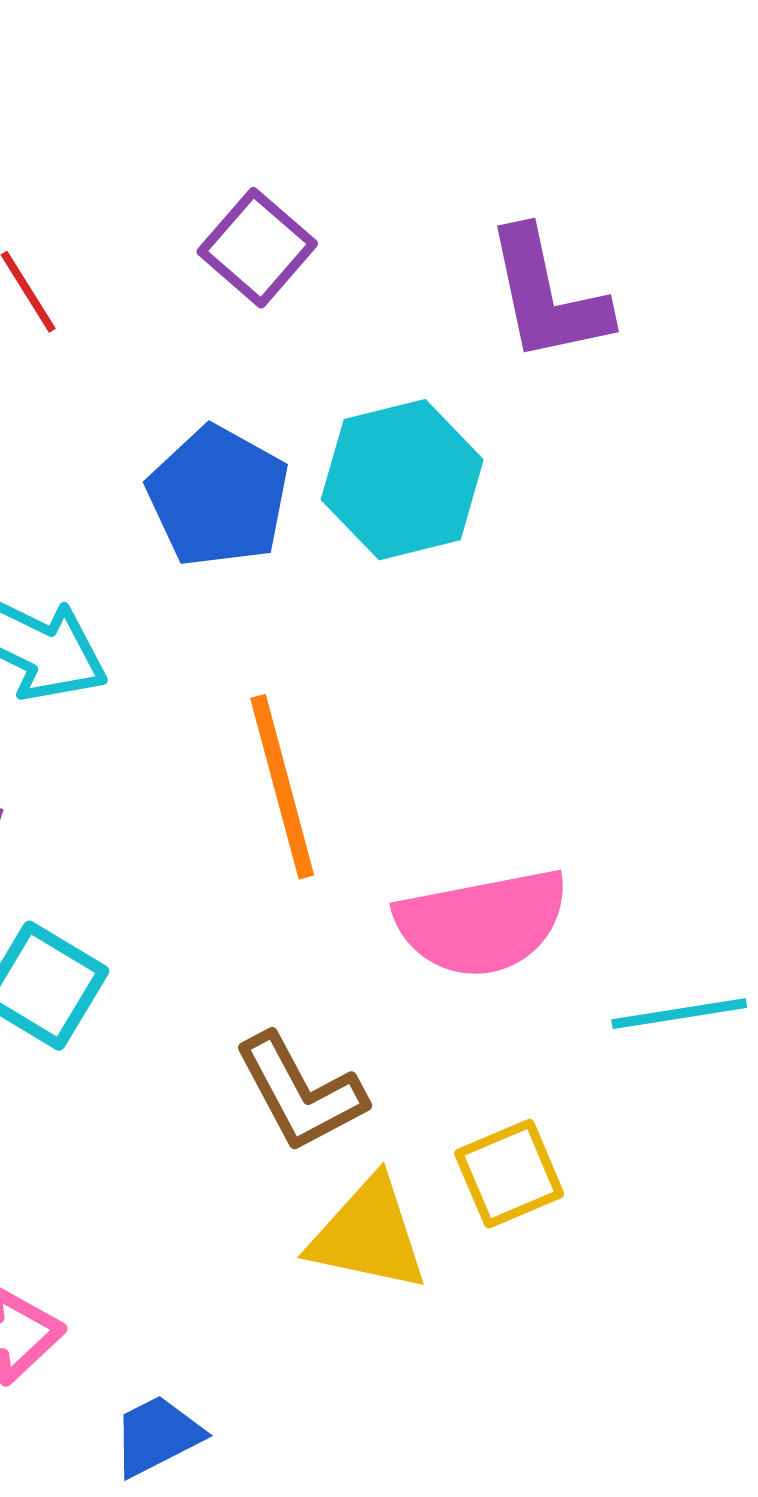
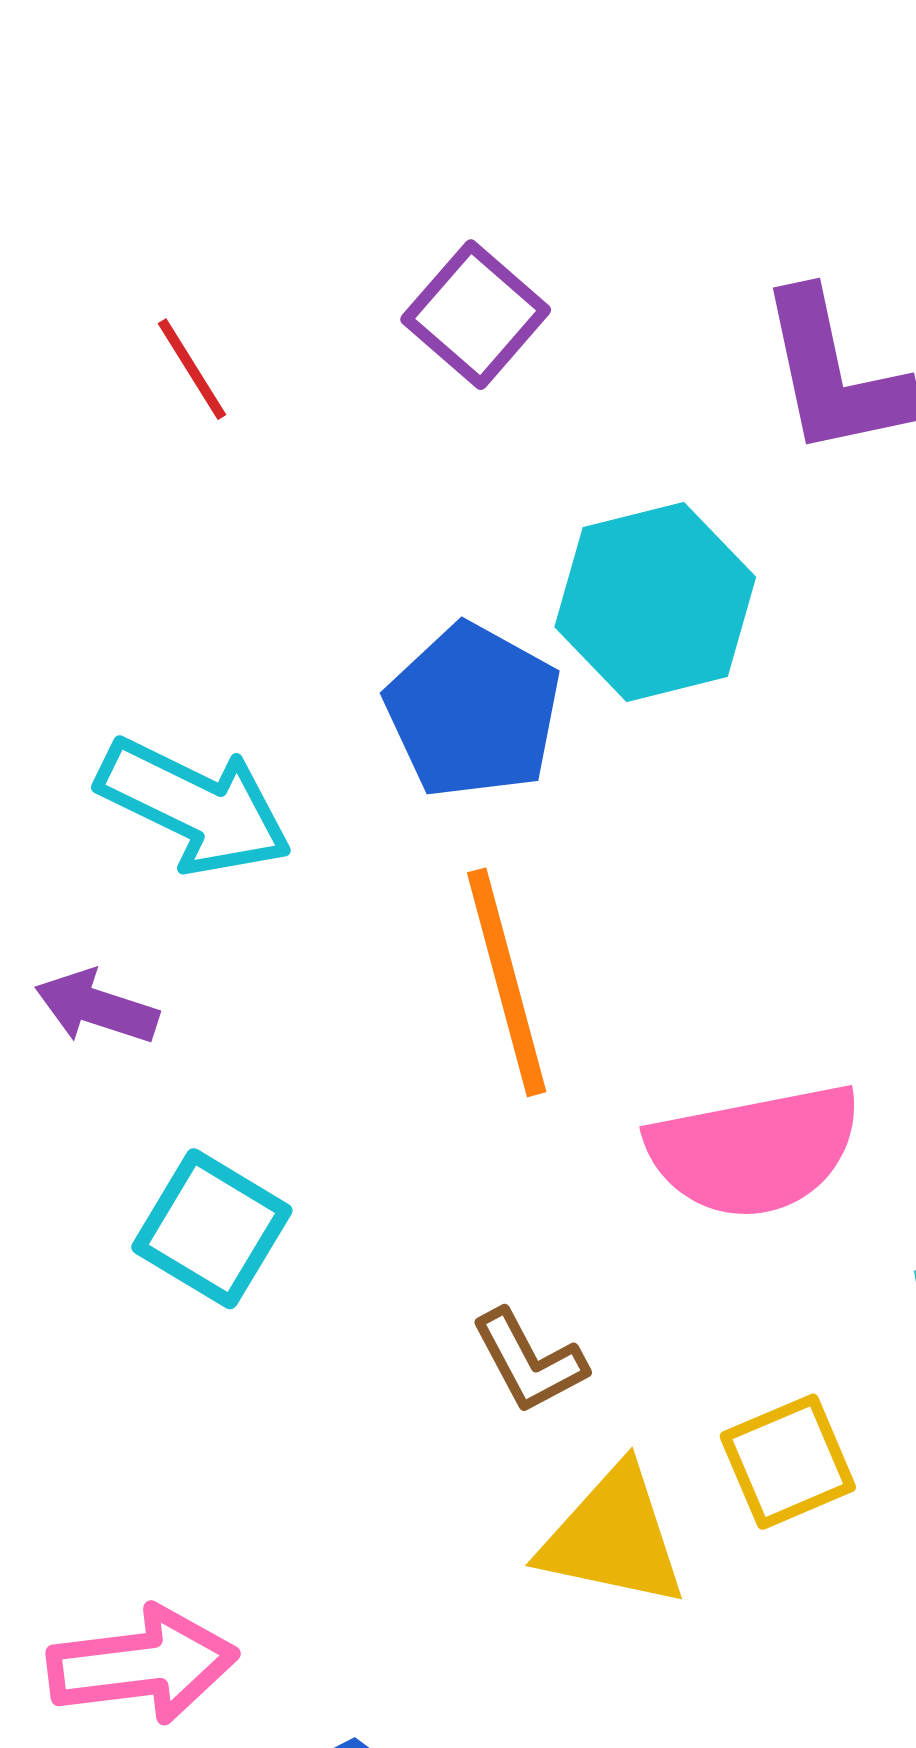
blue pentagon: (218, 497) -> (473, 711), moved
brown L-shape: (300, 1093) -> (529, 1361), size x0.7

